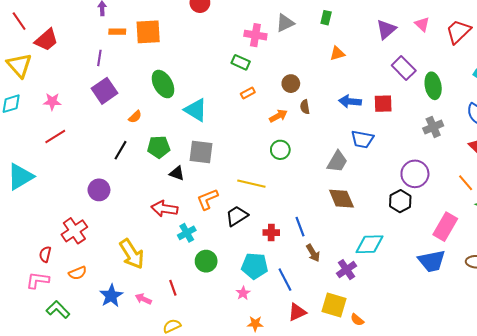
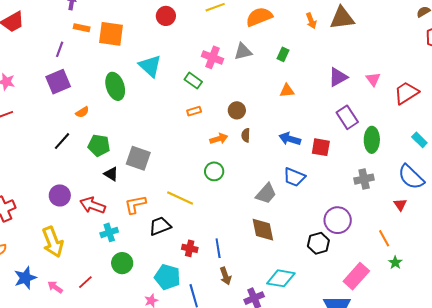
cyan triangle: (196, 110) -> (150, 66), moved
purple circle: (99, 190) -> (60, 195), moved
red line: (173, 288) -> (85, 282), turned 56

